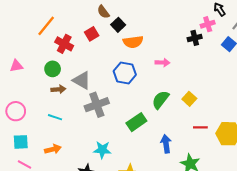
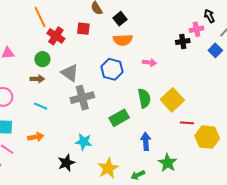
black square: (118, 25) -> (120, 19), moved
orange line: (46, 26) -> (40, 17), turned -70
red square: (92, 34) -> (83, 29), turned 32
brown arrow: (58, 89) -> (37, 79), moved
yellow square: (189, 99) -> (172, 100), size x1.6
green semicircle: (161, 100) -> (144, 98), turned 126
red line: (200, 127) -> (187, 123), moved

